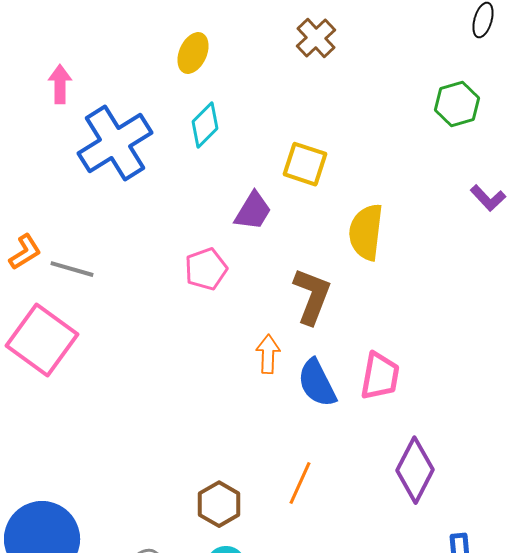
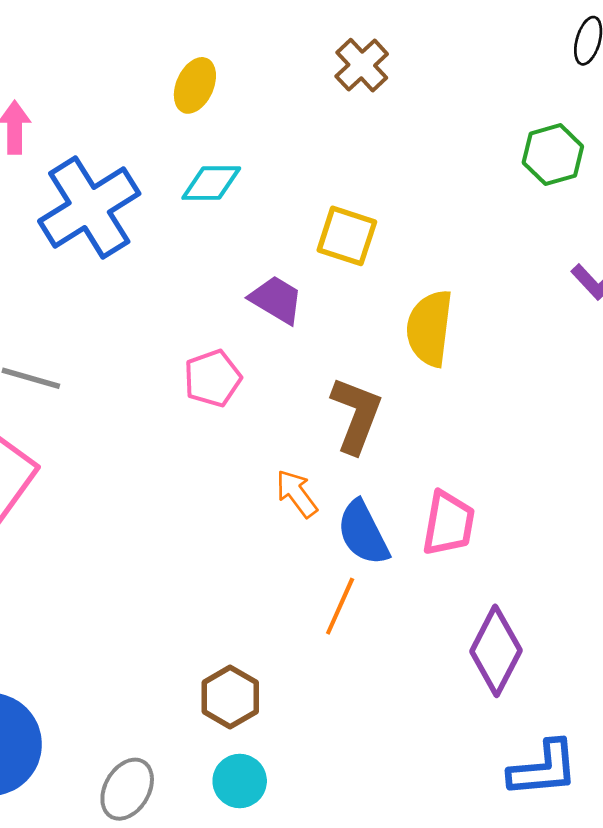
cyan diamond: (205, 125) -> (211, 183), turned 45
purple trapezoid: (253, 211) -> (276, 300), turned -90
orange arrow: (268, 354) -> (297, 494), turned -39
orange line: (300, 483) -> (340, 606), moved

